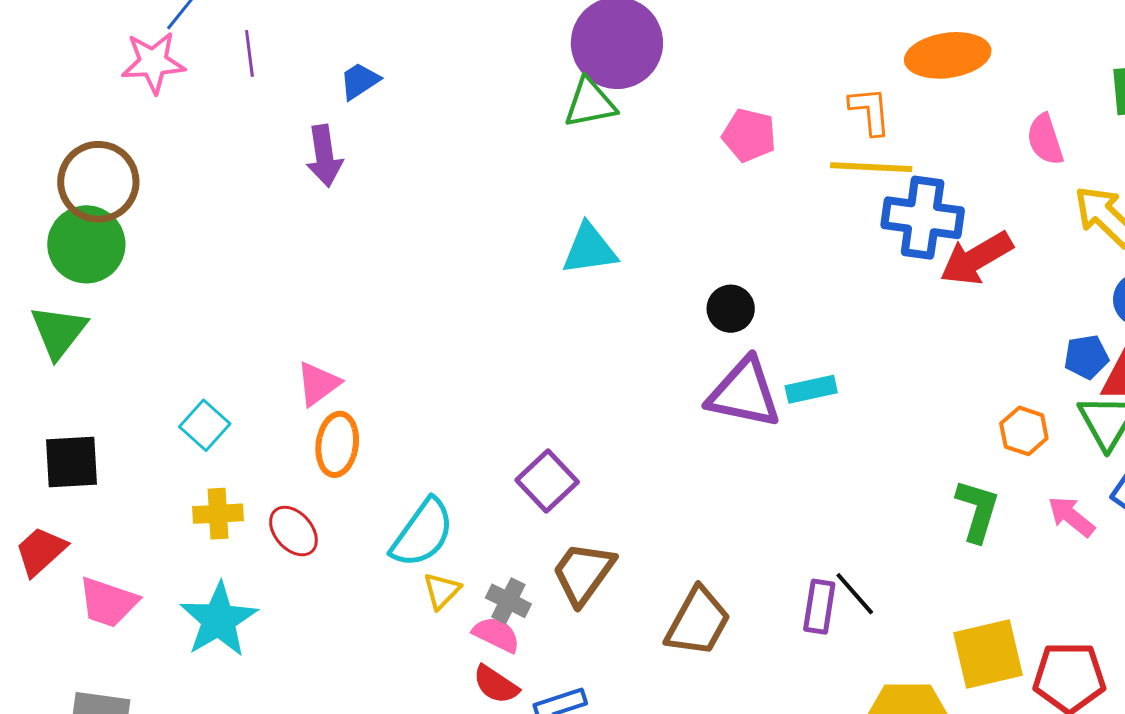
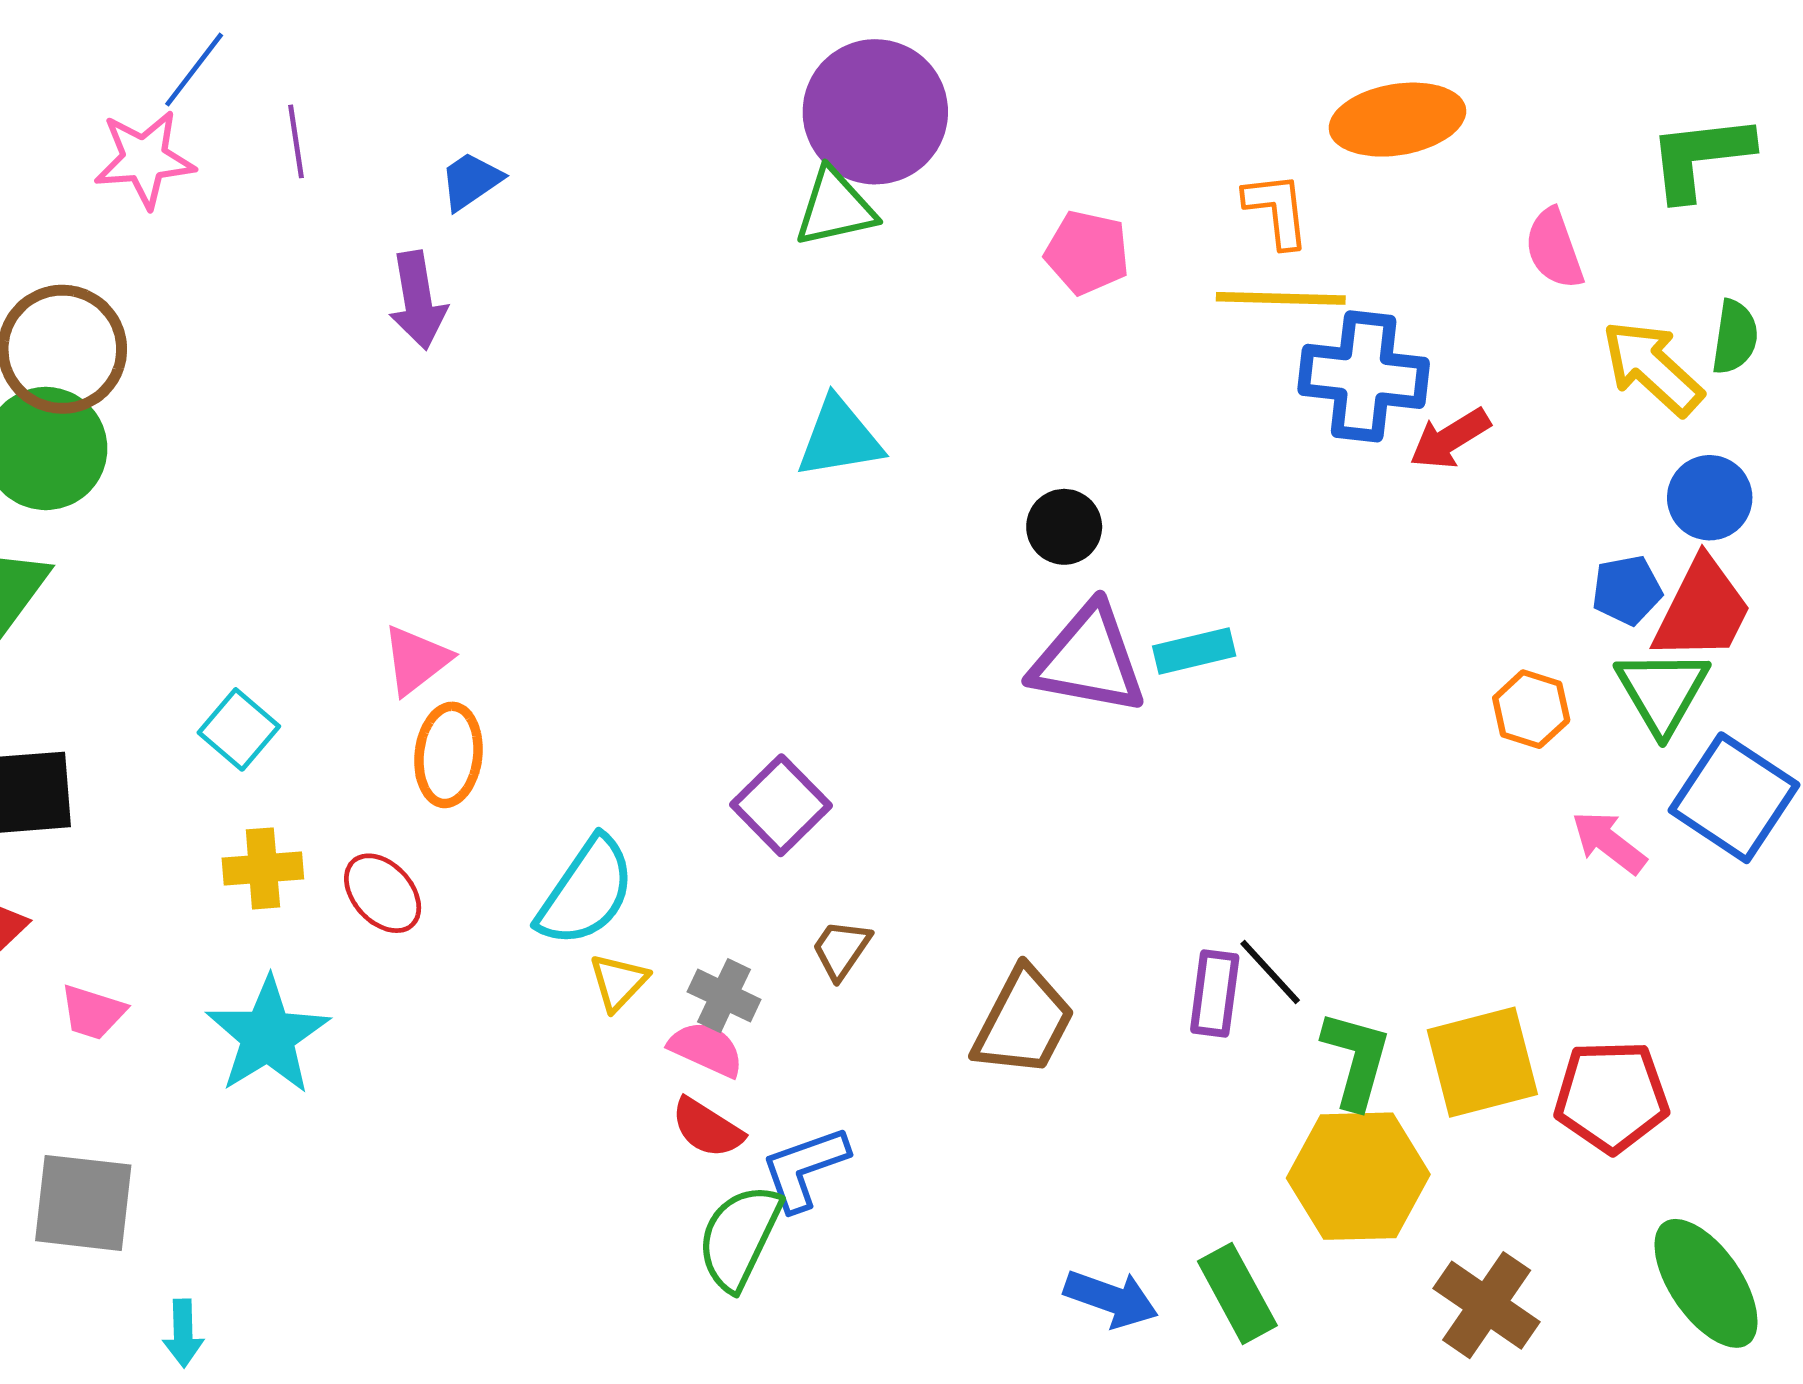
red arrow: (976, 258) -> (1450, 439), size x0.7
green L-shape: (977, 511) -> (1356, 1059), moved
brown trapezoid: (583, 573) -> (841, 949), size x0.6
pink trapezoid: (108, 602) -> (93, 1012), size x0.7

